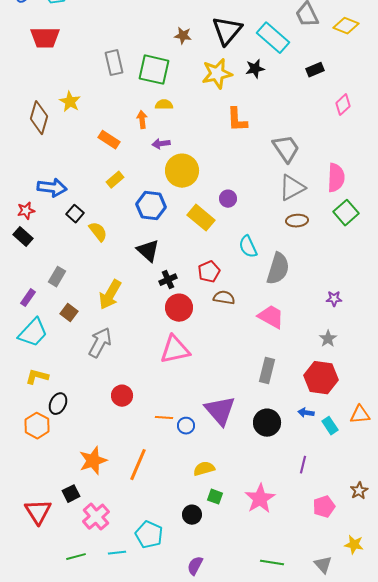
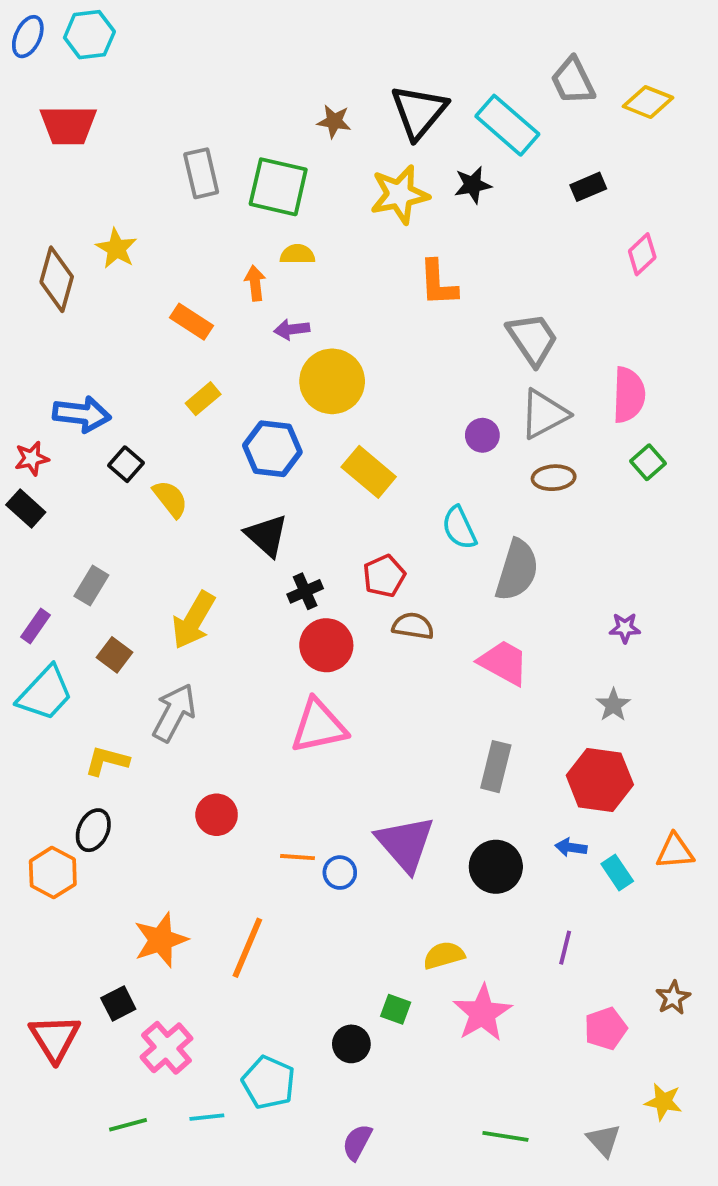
purple circle: (228, 199) -> (482, 435), moved
green square: (346, 213) -> (648, 462), size x0.7
yellow L-shape: (37, 377) -> (107, 761), moved
yellow semicircle: (204, 469) -> (444, 955), moved

